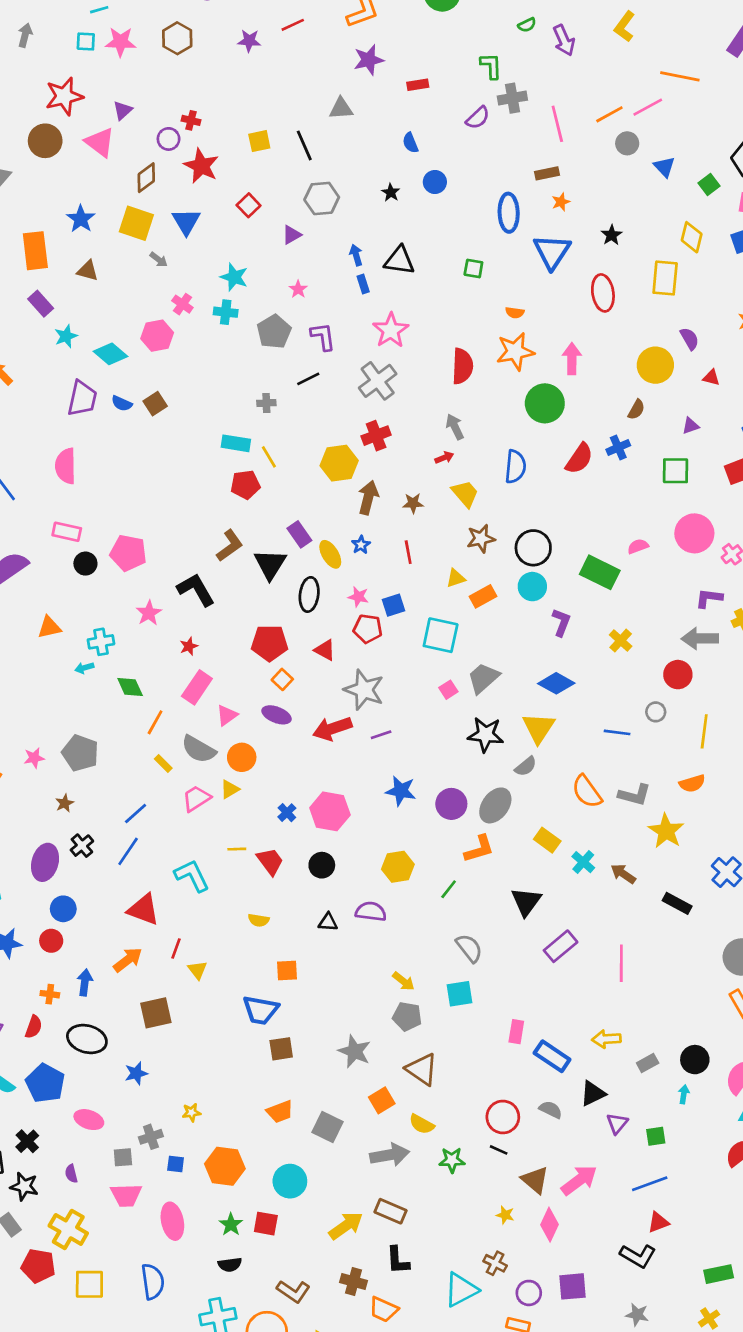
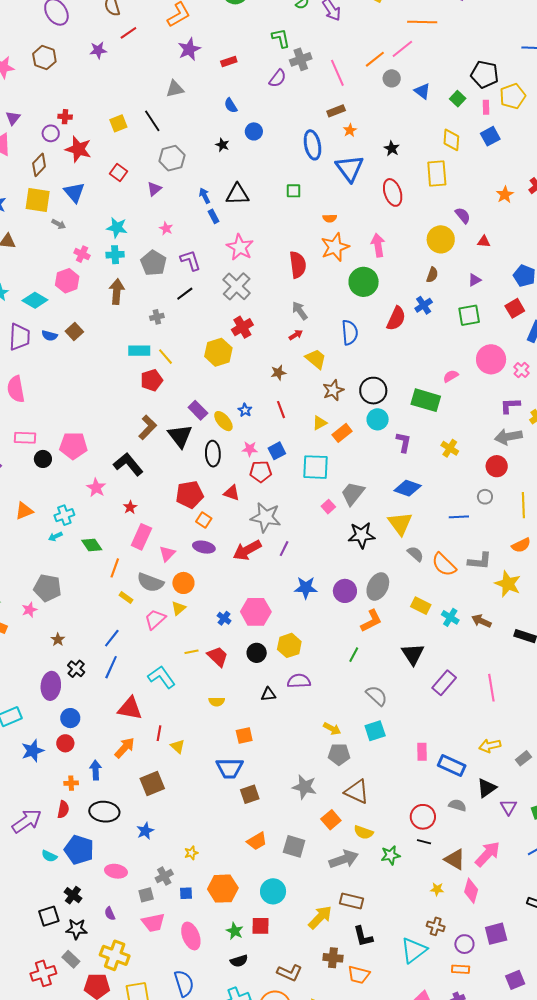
brown arrow: (368, 498) -> (117, 292), moved
purple line: (381, 735) -> (284, 549), turned -35
gray pentagon: (80, 753) -> (48, 588), moved
gray semicircle: (526, 766) -> (415, 554), moved, turned -90
yellow hexagon: (398, 867) -> (289, 645), moved

